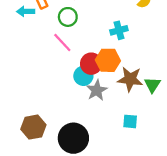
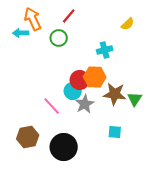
pink line: (62, 43) -> (52, 106), moved

